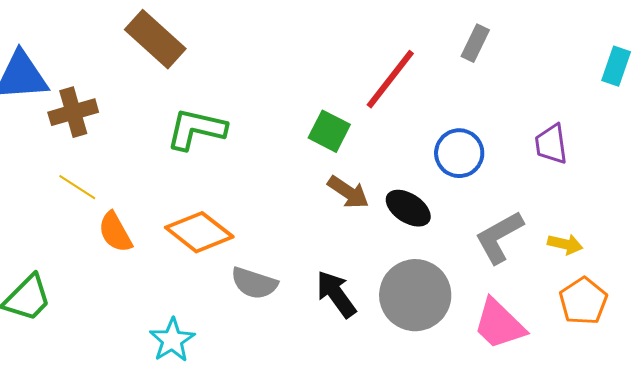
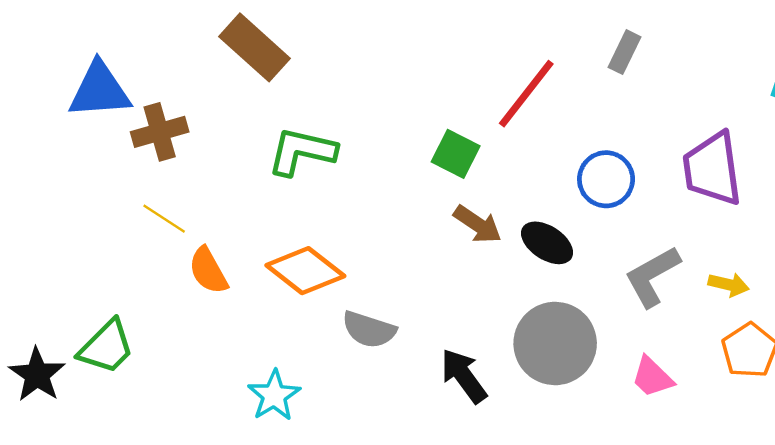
purple trapezoid: (551, 144) -> (712, 169), size x1.6
black arrow: (336, 294) -> (464, 376), moved
pink trapezoid: (499, 324) -> (652, 377), size x0.7

